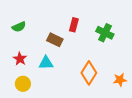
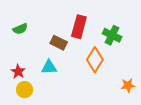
red rectangle: (74, 25) -> (79, 27), size x1.5
red star: (20, 59) -> (18, 71), moved
orange diamond: (89, 73) -> (95, 60), moved

